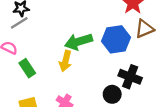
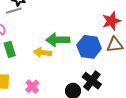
yellow arrow: (65, 61) -> (43, 53), turned 66

